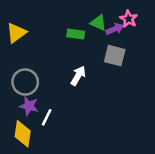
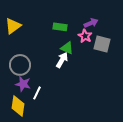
pink star: (129, 19) -> (85, 36), moved
green triangle: (98, 23) -> (67, 48), moved
gray square: (115, 56) -> (102, 44), moved

